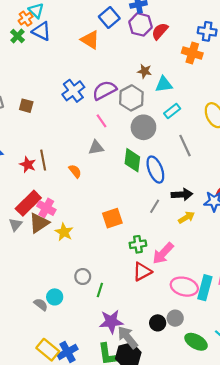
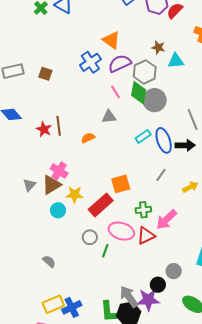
orange triangle: (90, 40) -> (111, 40), moved
cyan rectangle: (172, 111) -> (143, 136), moved
green diamond: (132, 160) -> (139, 93), moved
orange semicircle: (75, 171) -> (88, 138), turned -80
black arrow: (182, 194) -> (185, 145), moved
red rectangle: (28, 203) -> (101, 205), moved
yellow star: (64, 232) -> (75, 195), turned -30
pink ellipse: (184, 287) -> (121, 231), moved
cyan circle: (55, 297) -> (58, 210), moved
gray circle: (175, 318) -> (174, 271), moved
purple star: (111, 322) -> (148, 300), moved
yellow rectangle: (48, 350) -> (53, 304), turned -65

